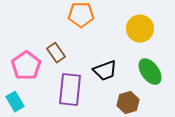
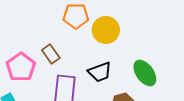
yellow circle: (140, 29) -> (106, 30), moved

